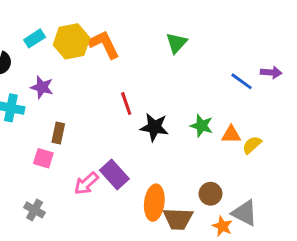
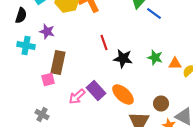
blue line: (242, 81) -> (154, 14), moved
brown rectangle: (58, 133) -> (58, 62), size x1.6
pink square: (43, 158) -> (48, 80), turned -32
orange ellipse: (154, 203) -> (123, 94), moved, turned -55

